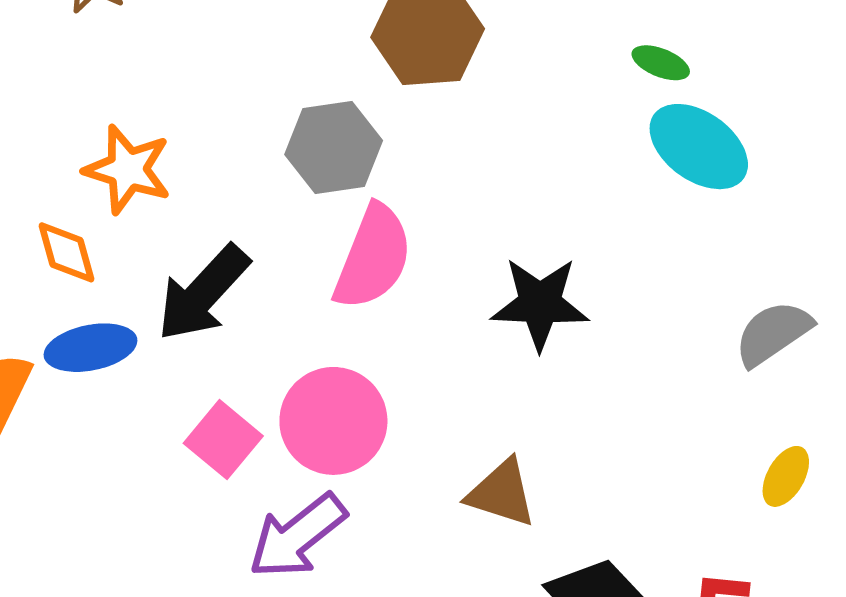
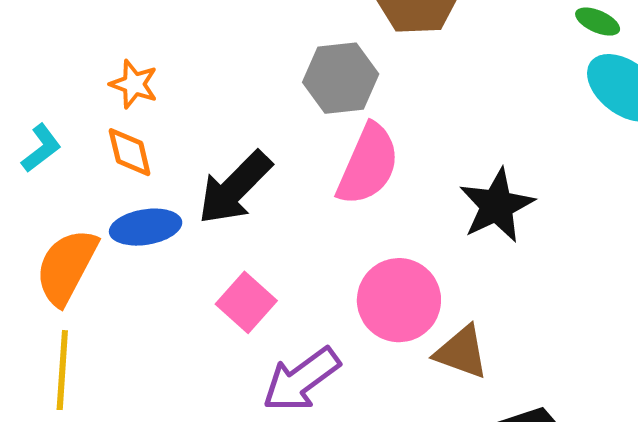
orange star: (128, 170) -> (134, 84), moved, size x0.7
black star: (540, 304) -> (497, 206), turned -30
pink circle: (333, 421) -> (399, 300), moved

